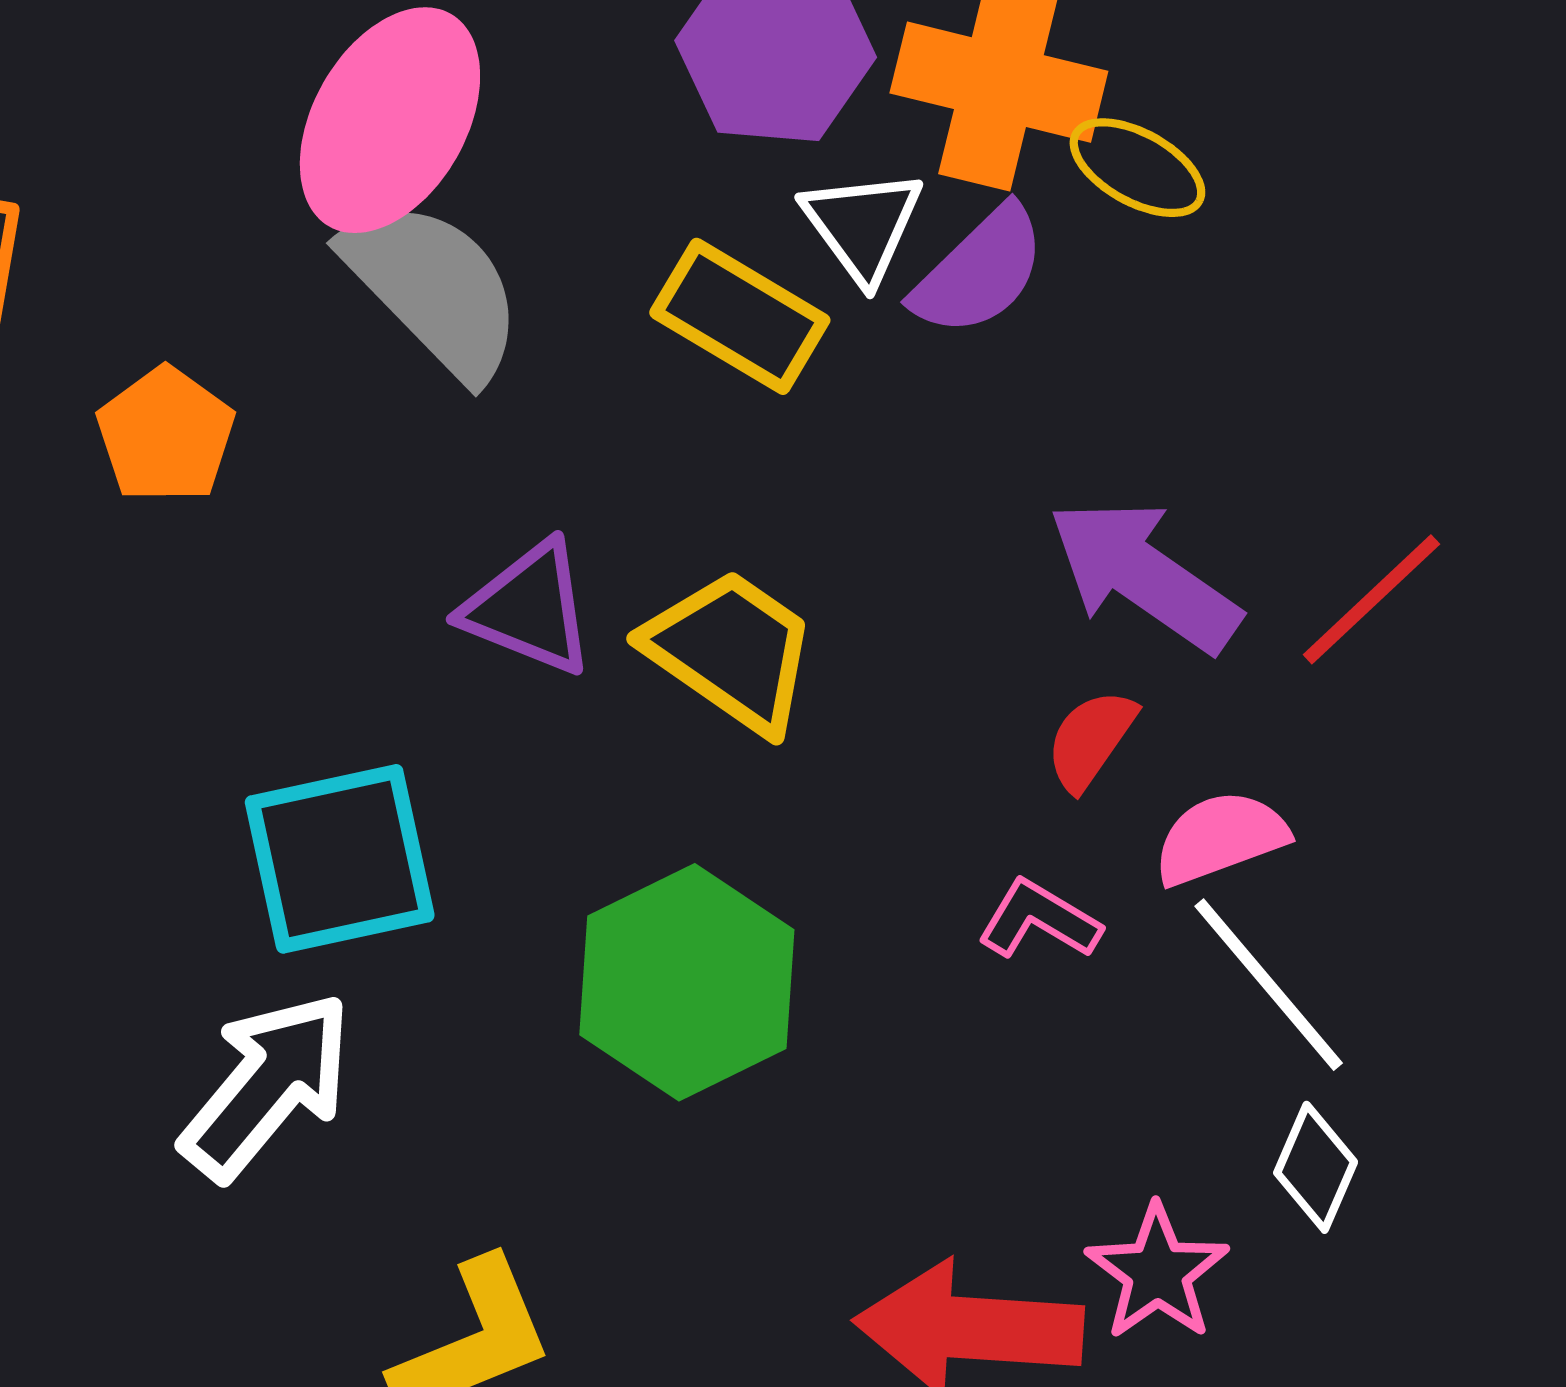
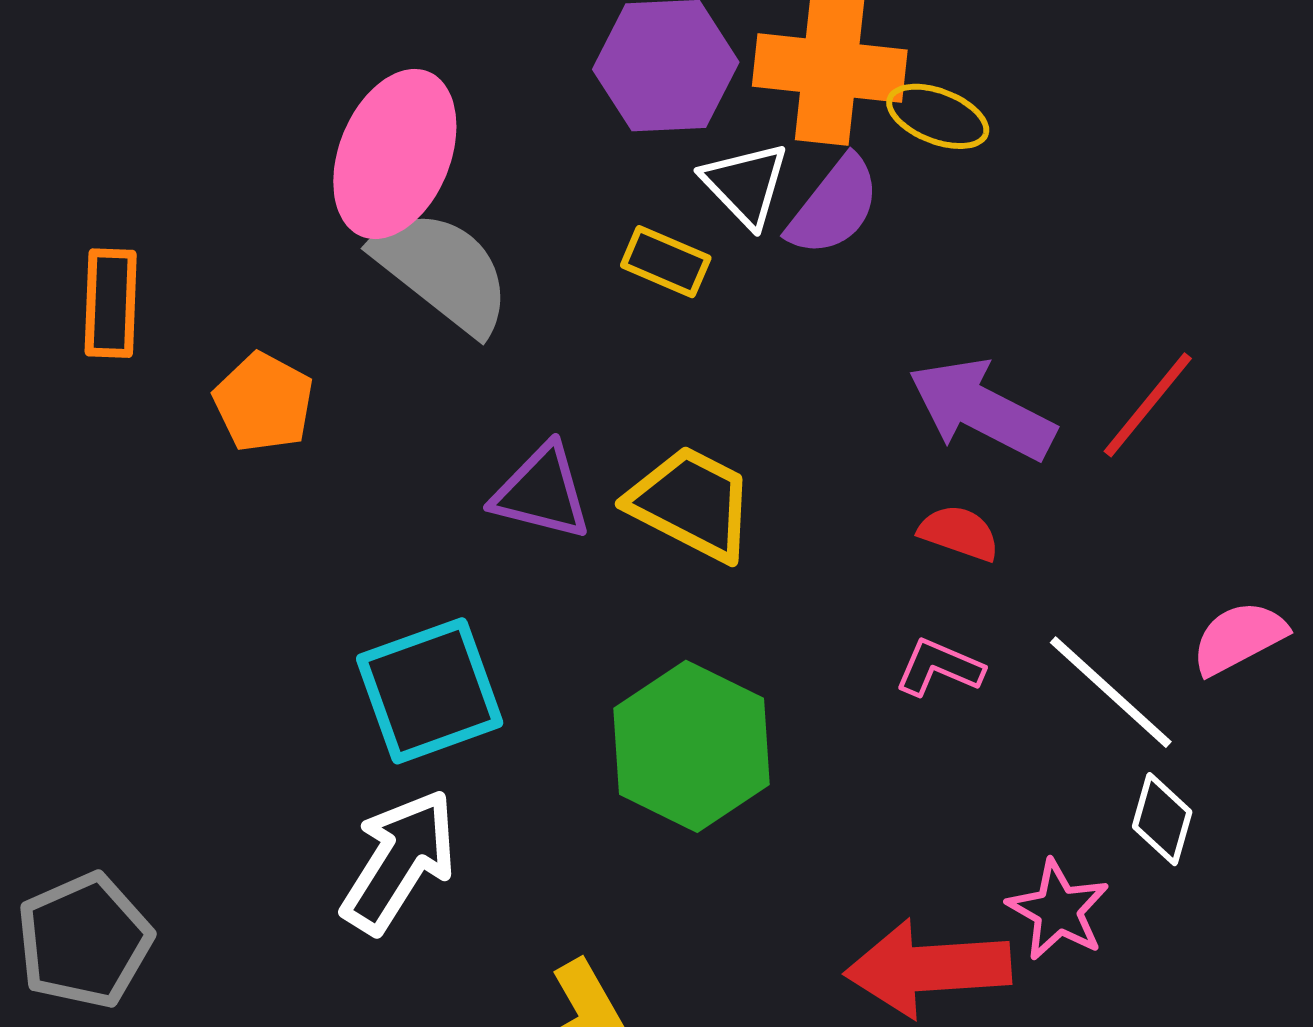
yellow rectangle: (740, 316) -> (666, 262), size x0.7
red semicircle: (1091, 740) -> (959, 533), turned 82
pink semicircle: (1220, 838) -> (1239, 638), moved

